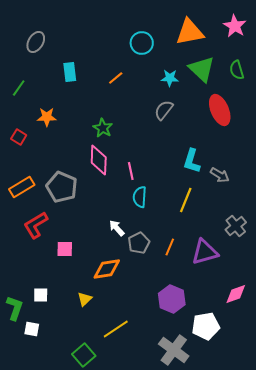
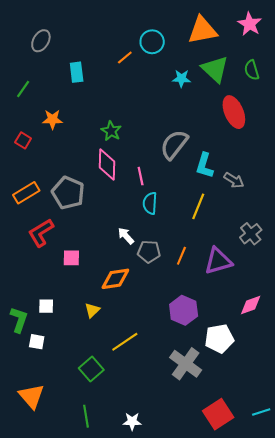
orange line: (116, 78) -> (125, 58), moved
gray semicircle: (164, 110) -> (174, 145), moved, size x1.4
gray pentagon: (139, 243) -> (149, 252), turned 30

